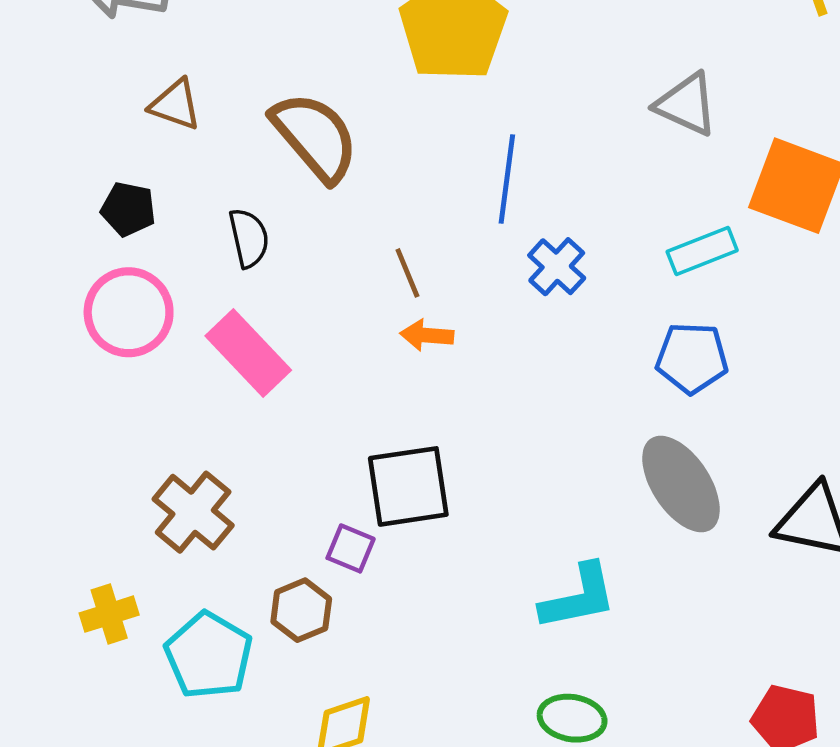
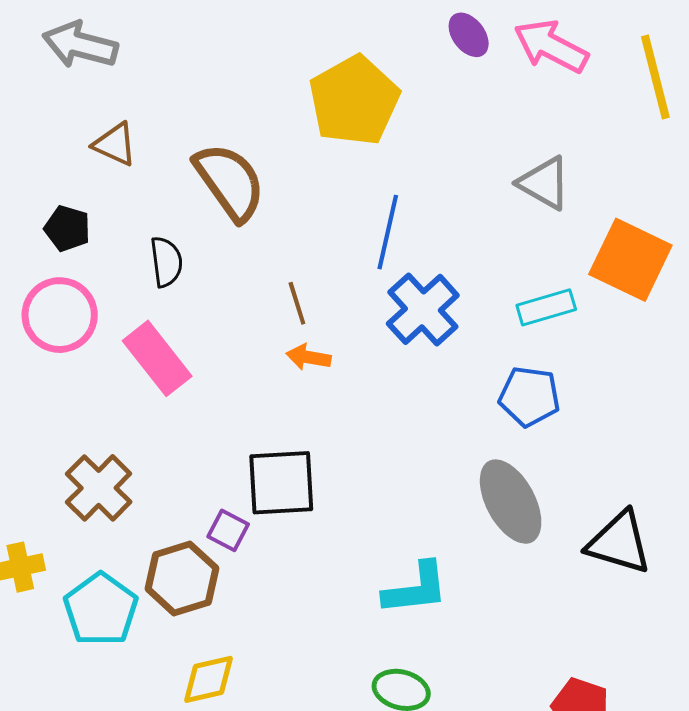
blue cross: (557, 267) -> (423, 309), size x1.5
brown hexagon: (301, 610) -> (182, 578), size x1.4

